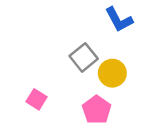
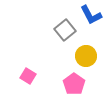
gray square: (84, 57) -> (65, 30), moved

